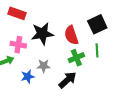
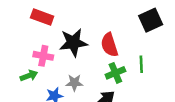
black square: (97, 24) -> (151, 20), moved

